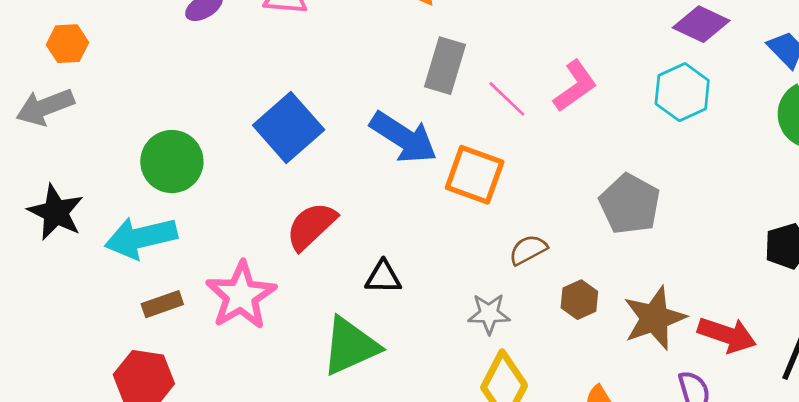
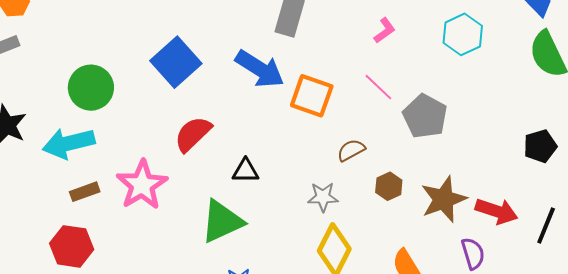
pink L-shape: (575, 86) -> (385, 30), size x0.7
pink line: (507, 99) -> (378, 87), moved

